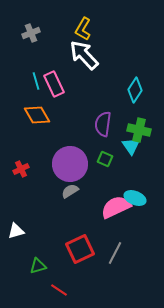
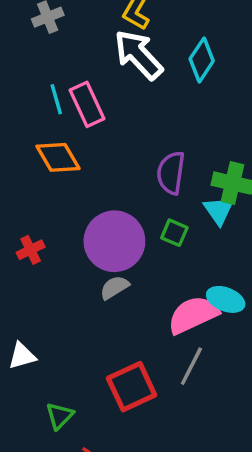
cyan diamond: (135, 90) -> (202, 60), moved
gray line: (115, 253) -> (191, 366), moved
green triangle: (38, 266) -> (60, 416), turned -30

